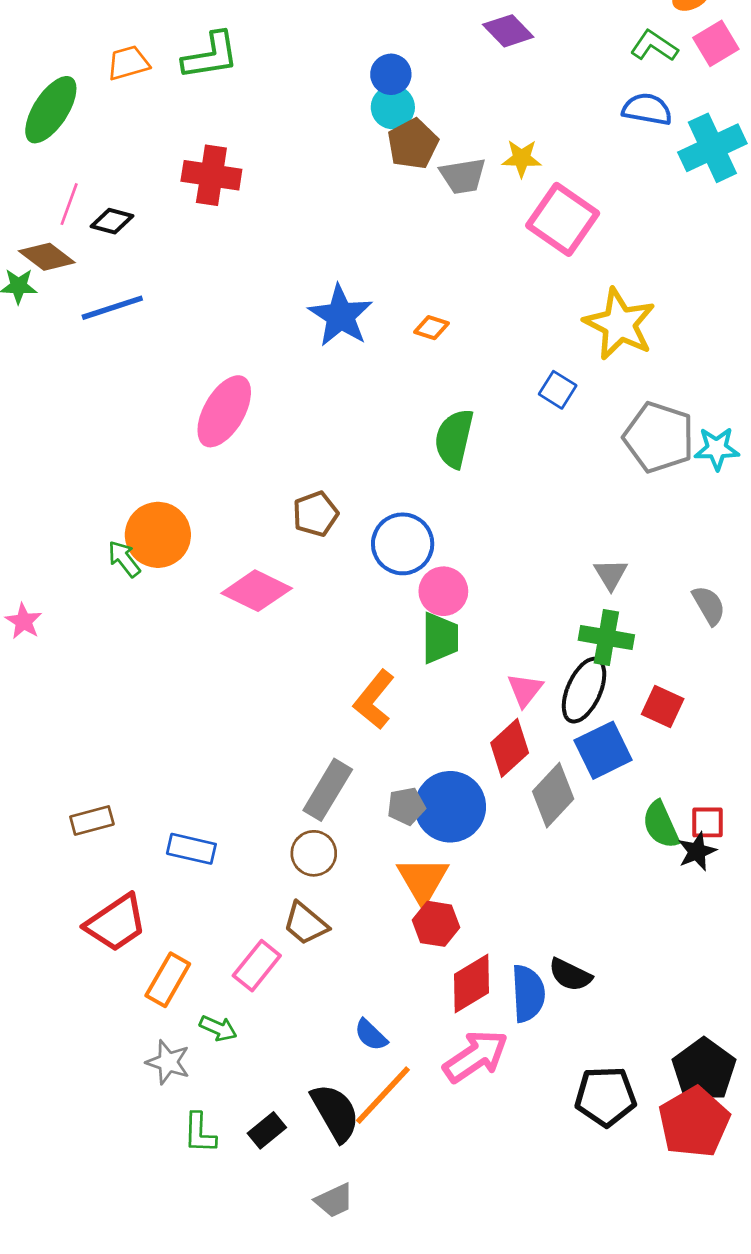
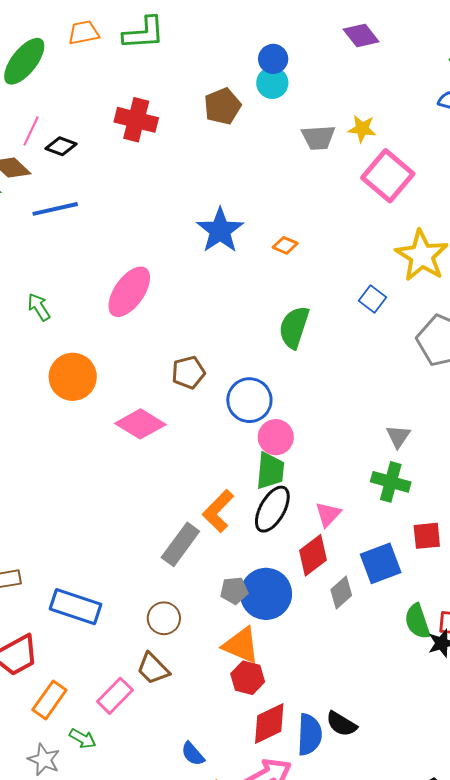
brown pentagon: (413, 144) -> (222, 106), moved
green arrow: (124, 559) -> (39, 307), moved
black ellipse: (584, 690) -> (272, 509), moved
red square: (663, 706) -> (427, 536), turned -36
gray rectangle: (328, 790) -> (180, 544), moved
gray diamond: (553, 795) -> (341, 593), size x0.7
blue rectangle: (191, 849) -> (75, 607), size x1.4
orange triangle: (423, 880) -> (241, 645), turned -42

